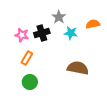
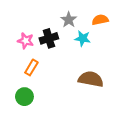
orange semicircle: (93, 24) -> (100, 20), moved
green circle: (30, 82) -> (24, 97), moved

